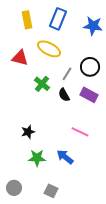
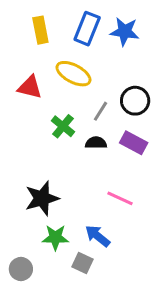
blue star: (93, 26) -> (125, 32), moved
black semicircle: (64, 95) -> (96, 143), turned 120
black star: (28, 132) -> (42, 198), size x1.6
gray circle: (14, 188) -> (21, 269), moved
gray square: (51, 191) -> (83, 263), moved

